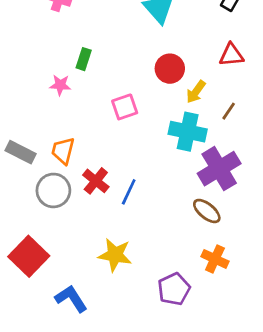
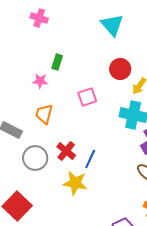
orange trapezoid: (63, 151) -> (44, 114), moved
yellow star: (115, 255) -> (75, 183), moved

